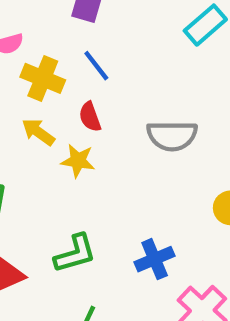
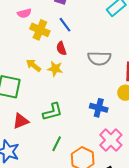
yellow arrow: (38, 132) -> (33, 65), moved
blue cross: (155, 259) -> (99, 108), moved, turned 36

